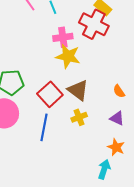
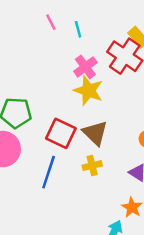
pink cross: (63, 37) -> (85, 67), turned -36
red square: (50, 94) -> (61, 133), turned -30

